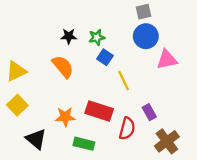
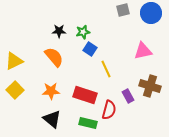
blue circle: (146, 36) -> (151, 13), moved
orange star: (65, 117) -> (51, 91), moved
black triangle: (36, 139) -> (52, 119), moved
brown cross: (167, 141) -> (150, 86), moved, turned -35
green rectangle: (84, 144) -> (88, 123), moved

